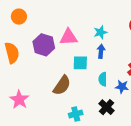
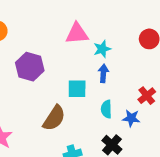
pink triangle: (69, 37) -> (77, 33), moved

